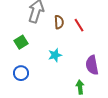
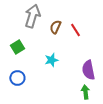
brown semicircle: (59, 22) -> (55, 27), turned -152
green arrow: (80, 87) -> (85, 92), moved

